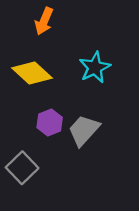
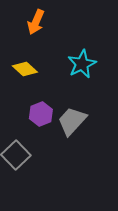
yellow diamond: (32, 73) -> (25, 69), size x0.7

